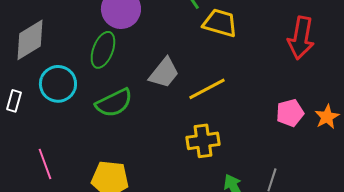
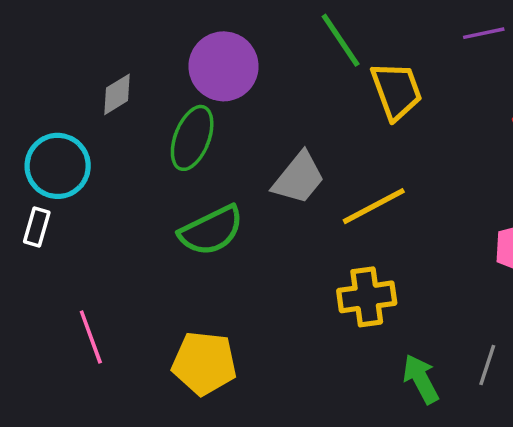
yellow trapezoid: (220, 23) -> (396, 91), turned 54
gray diamond: (30, 40) -> (117, 94), moved, size x0.6
cyan circle: (58, 84) -> (58, 166), moved

